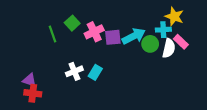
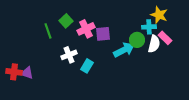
cyan arrow: (134, 36) -> (124, 50), moved
white cross: (74, 71) -> (69, 55), moved
red cross: (33, 93) -> (14, 72), moved

